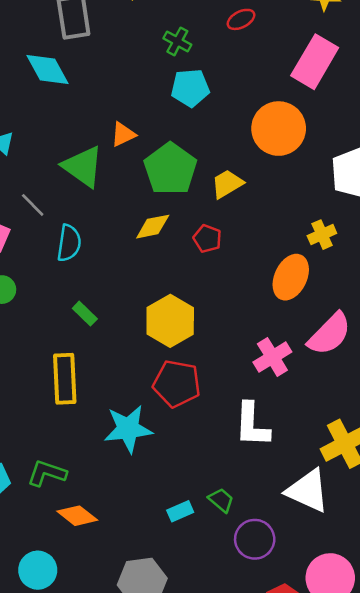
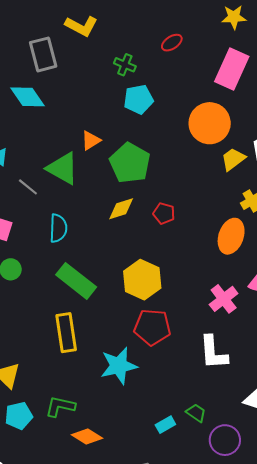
yellow trapezoid: (227, 184) -> (233, 159), moved
gray line: (33, 205) -> (28, 187), moved
green rectangle: (85, 314) -> (76, 281), size x2.0

